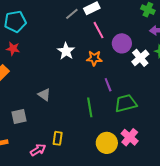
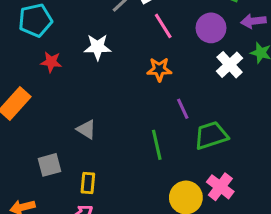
purple circle: (122, 43) -> (211, 28), moved
red star: (13, 49) -> (51, 62), moved
white star: (66, 51) -> (97, 47), moved, turned -30
yellow rectangle: (58, 138) -> (88, 183), moved

